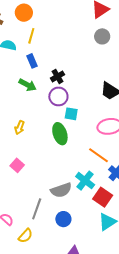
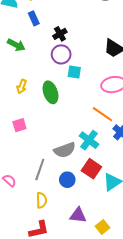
green arrow: (27, 85) -> (16, 45), moved
green ellipse: (60, 134) -> (50, 92), moved
pink square: (17, 165) -> (19, 125), turned 32
red square: (103, 197) -> (91, 169), moved
yellow semicircle: (25, 236) -> (42, 200), moved, turned -42

